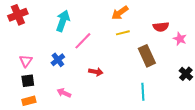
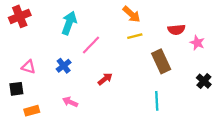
orange arrow: (120, 13) -> (132, 14), turned -102
pink triangle: (26, 61) -> (28, 67), turned -48
red arrow: (96, 72) -> (105, 79), turned -48
black square: (28, 81) -> (16, 89), moved

